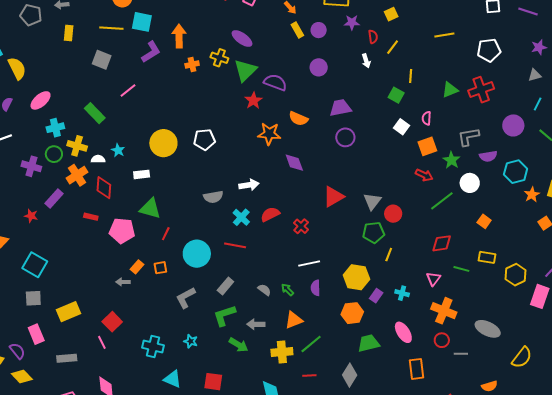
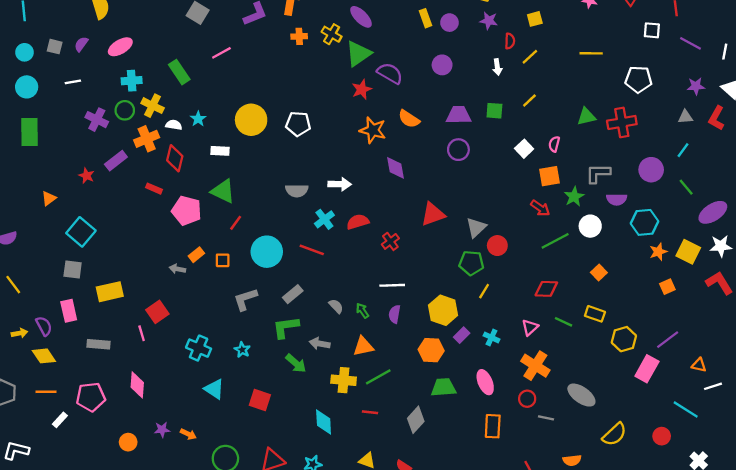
yellow line: (411, 76) -> (529, 101), moved, turned 32
green square: (396, 95) -> (494, 111), moved, turned -35

